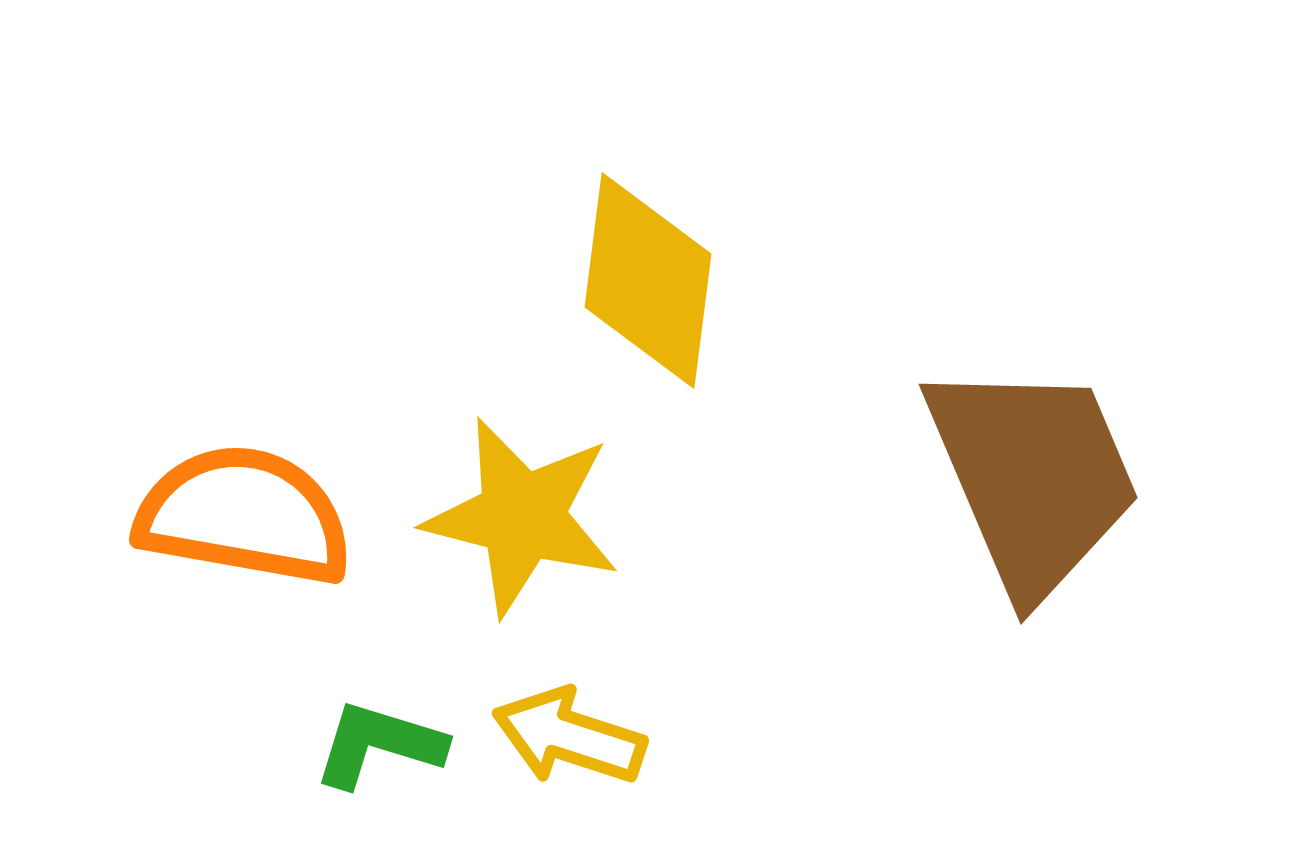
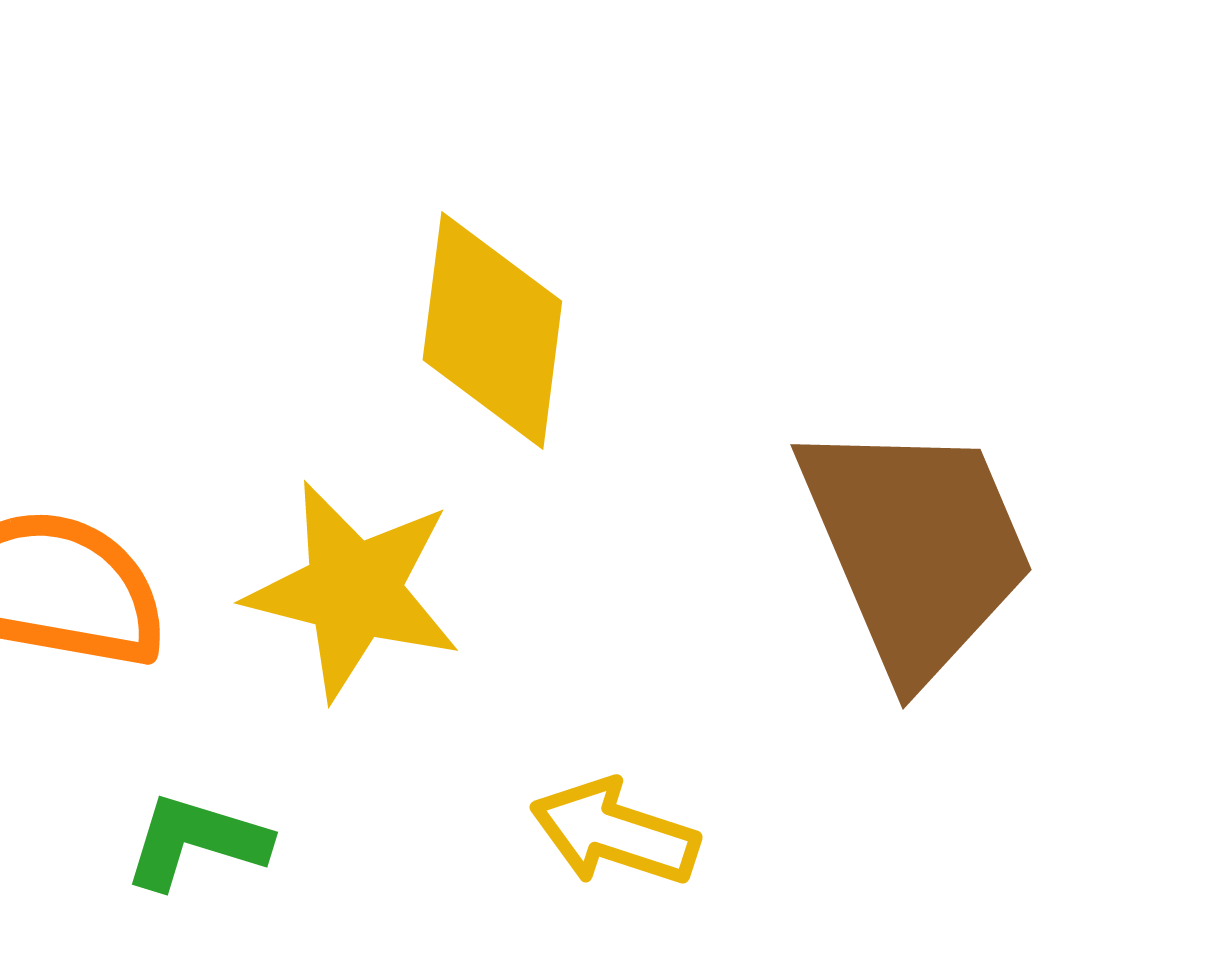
yellow arrow: (569, 736) -> (615, 833), moved

